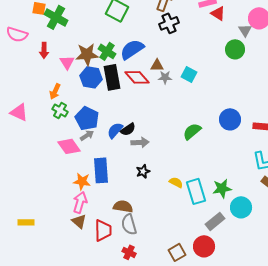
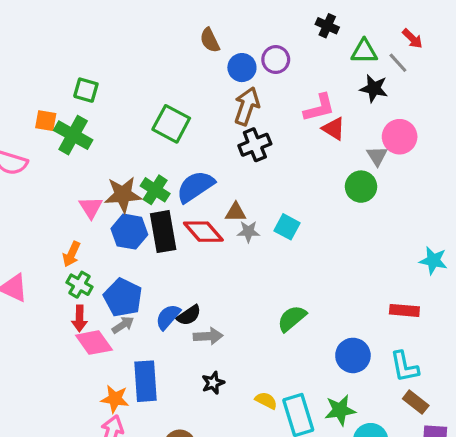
red arrow: (44, 50) -> (80, 318), moved
blue circle: (230, 119) -> (353, 355), moved

